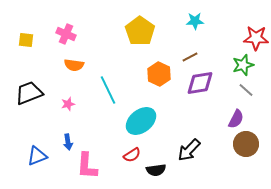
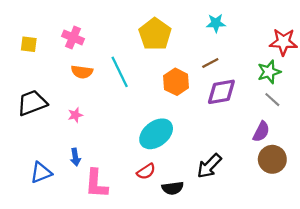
cyan line: (108, 90) -> (120, 72), moved

